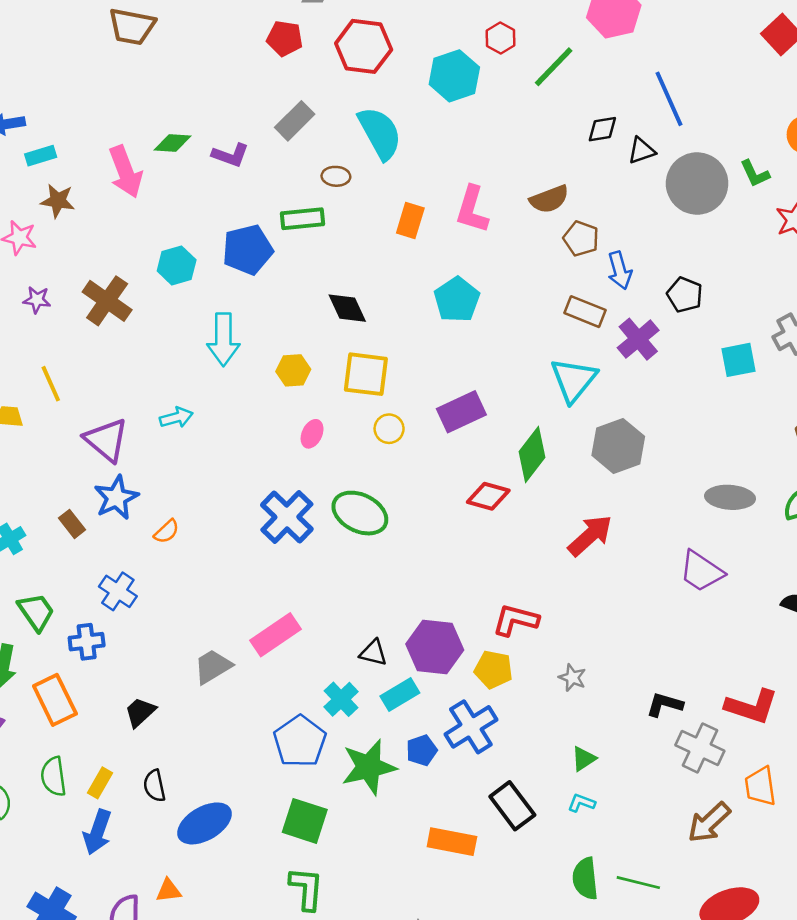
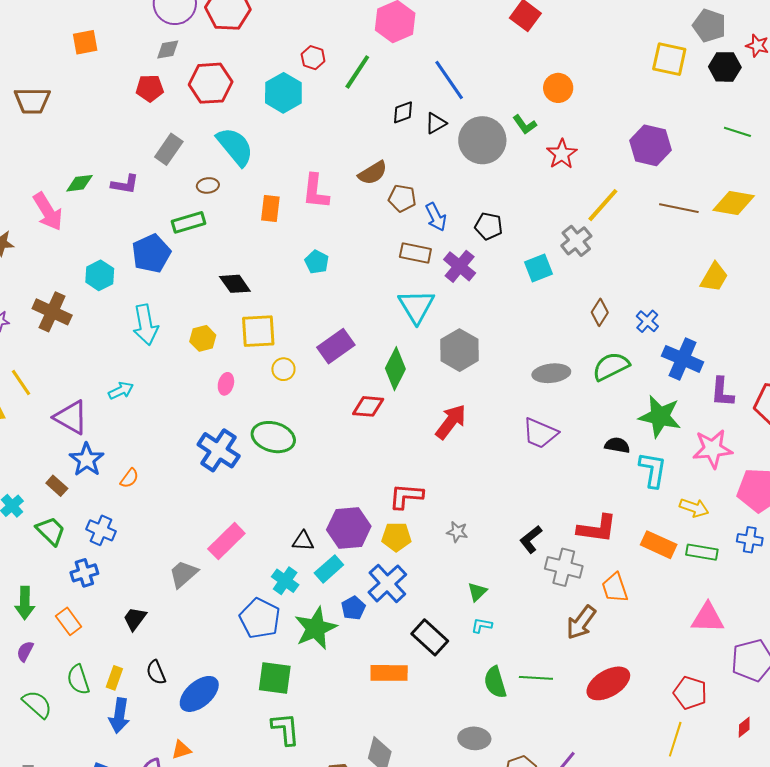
cyan pentagon: (457, 300) -> (317, 262), size x0.7
green trapezoid: (36, 612) -> (51, 531), moved
orange rectangle: (55, 700) -> (69, 621), size x0.7
black L-shape: (665, 705) -> (531, 539), turned -44

